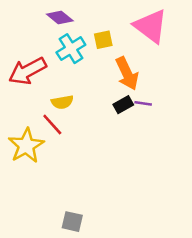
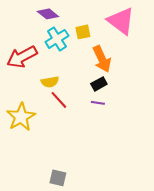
purple line: (143, 103) -> (98, 103), moved
red line: (52, 124) -> (59, 100), moved

